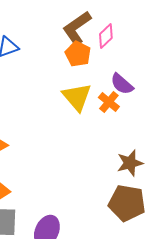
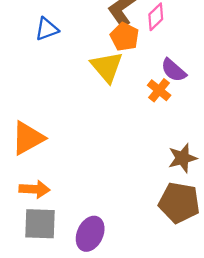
yellow triangle: (77, 97) -> (107, 67), moved

